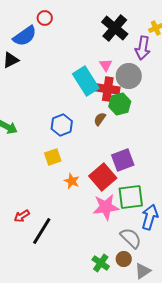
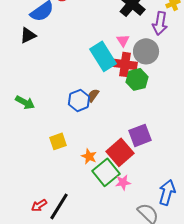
brown semicircle: (100, 119) -> (93, 95), moved
yellow square: (53, 157) -> (58, 141), moved
green square: (131, 197) -> (106, 172), moved, turned -32
pink star: (106, 207) -> (123, 182), size x0.6
red arrow: (22, 216) -> (39, 205), moved

